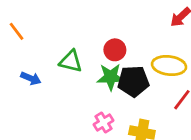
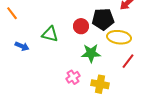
green star: (111, 77) -> (91, 53), moved
black pentagon: (133, 81) -> (103, 19), moved

